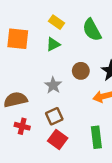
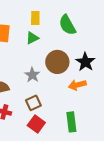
yellow rectangle: (56, 22) -> (35, 18), turned 56
brown circle: (81, 71) -> (57, 62), size x1.5

